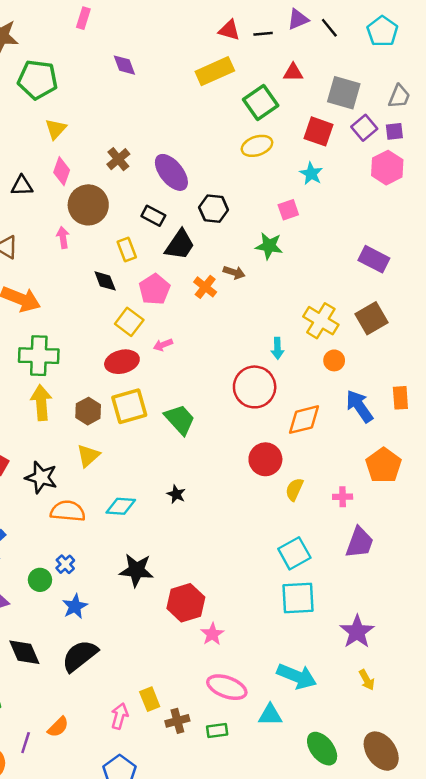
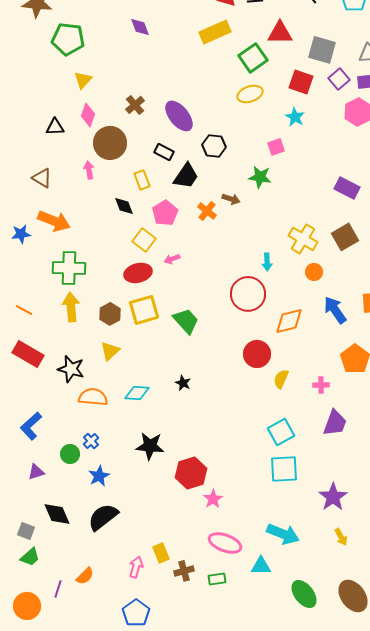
red triangle: (293, 72) -> (280, 33), size x1.5

